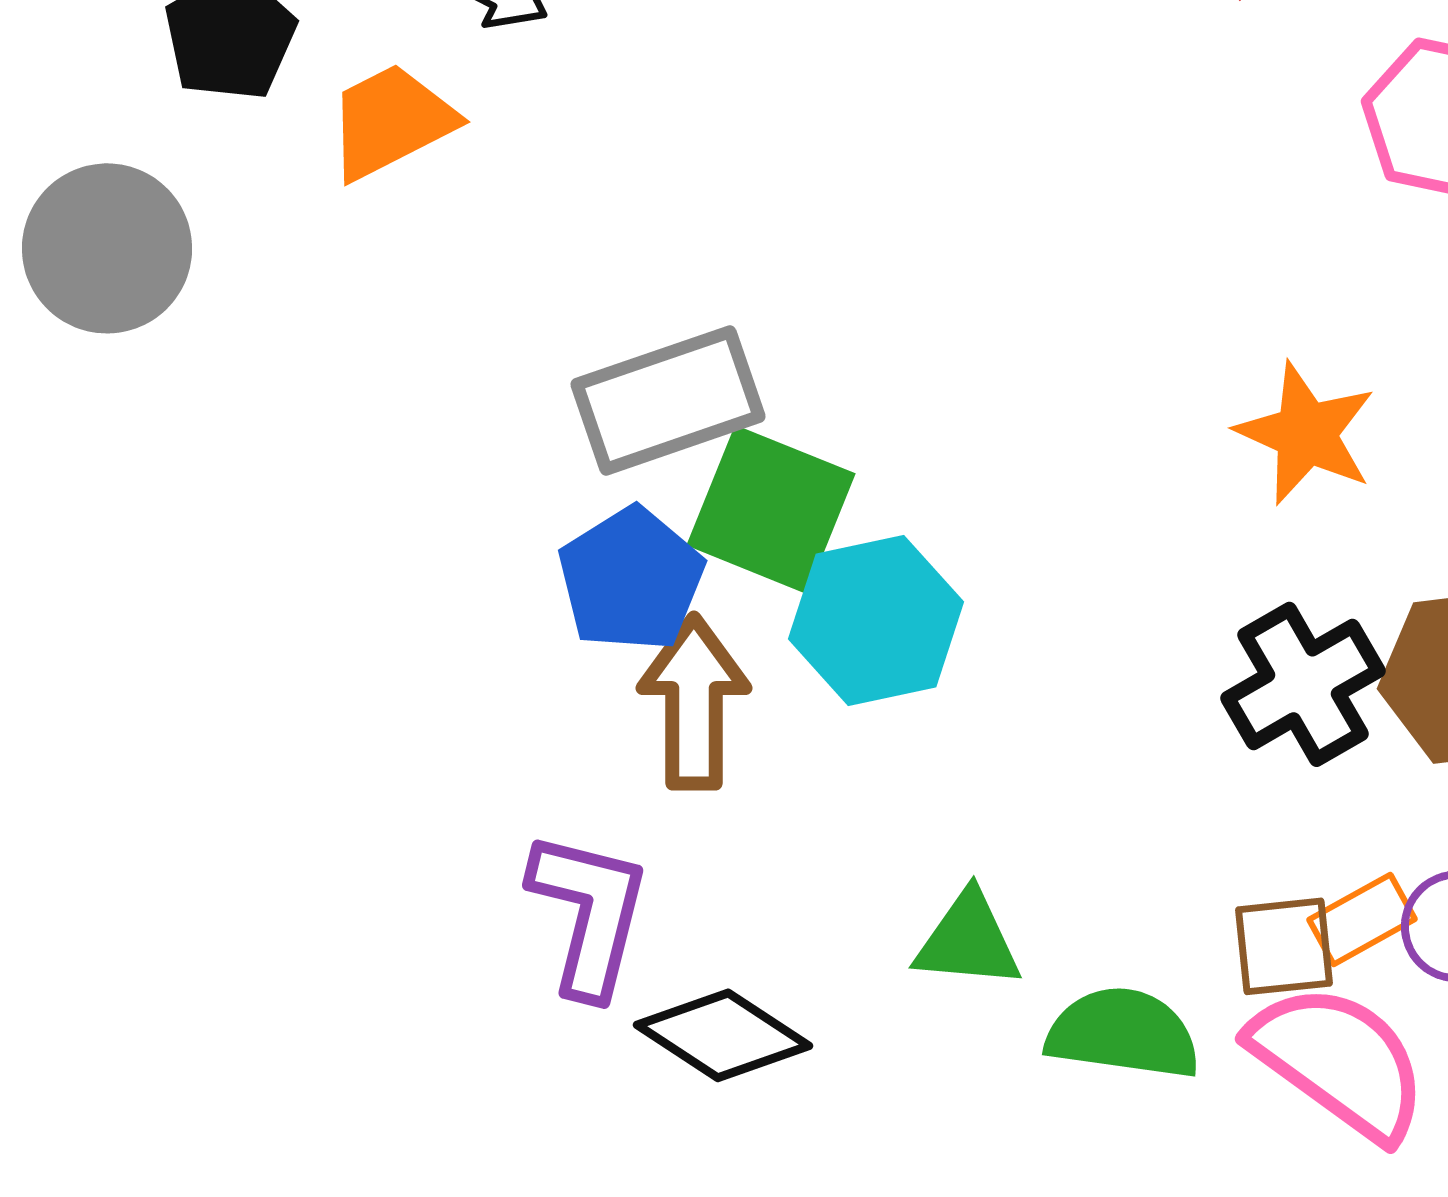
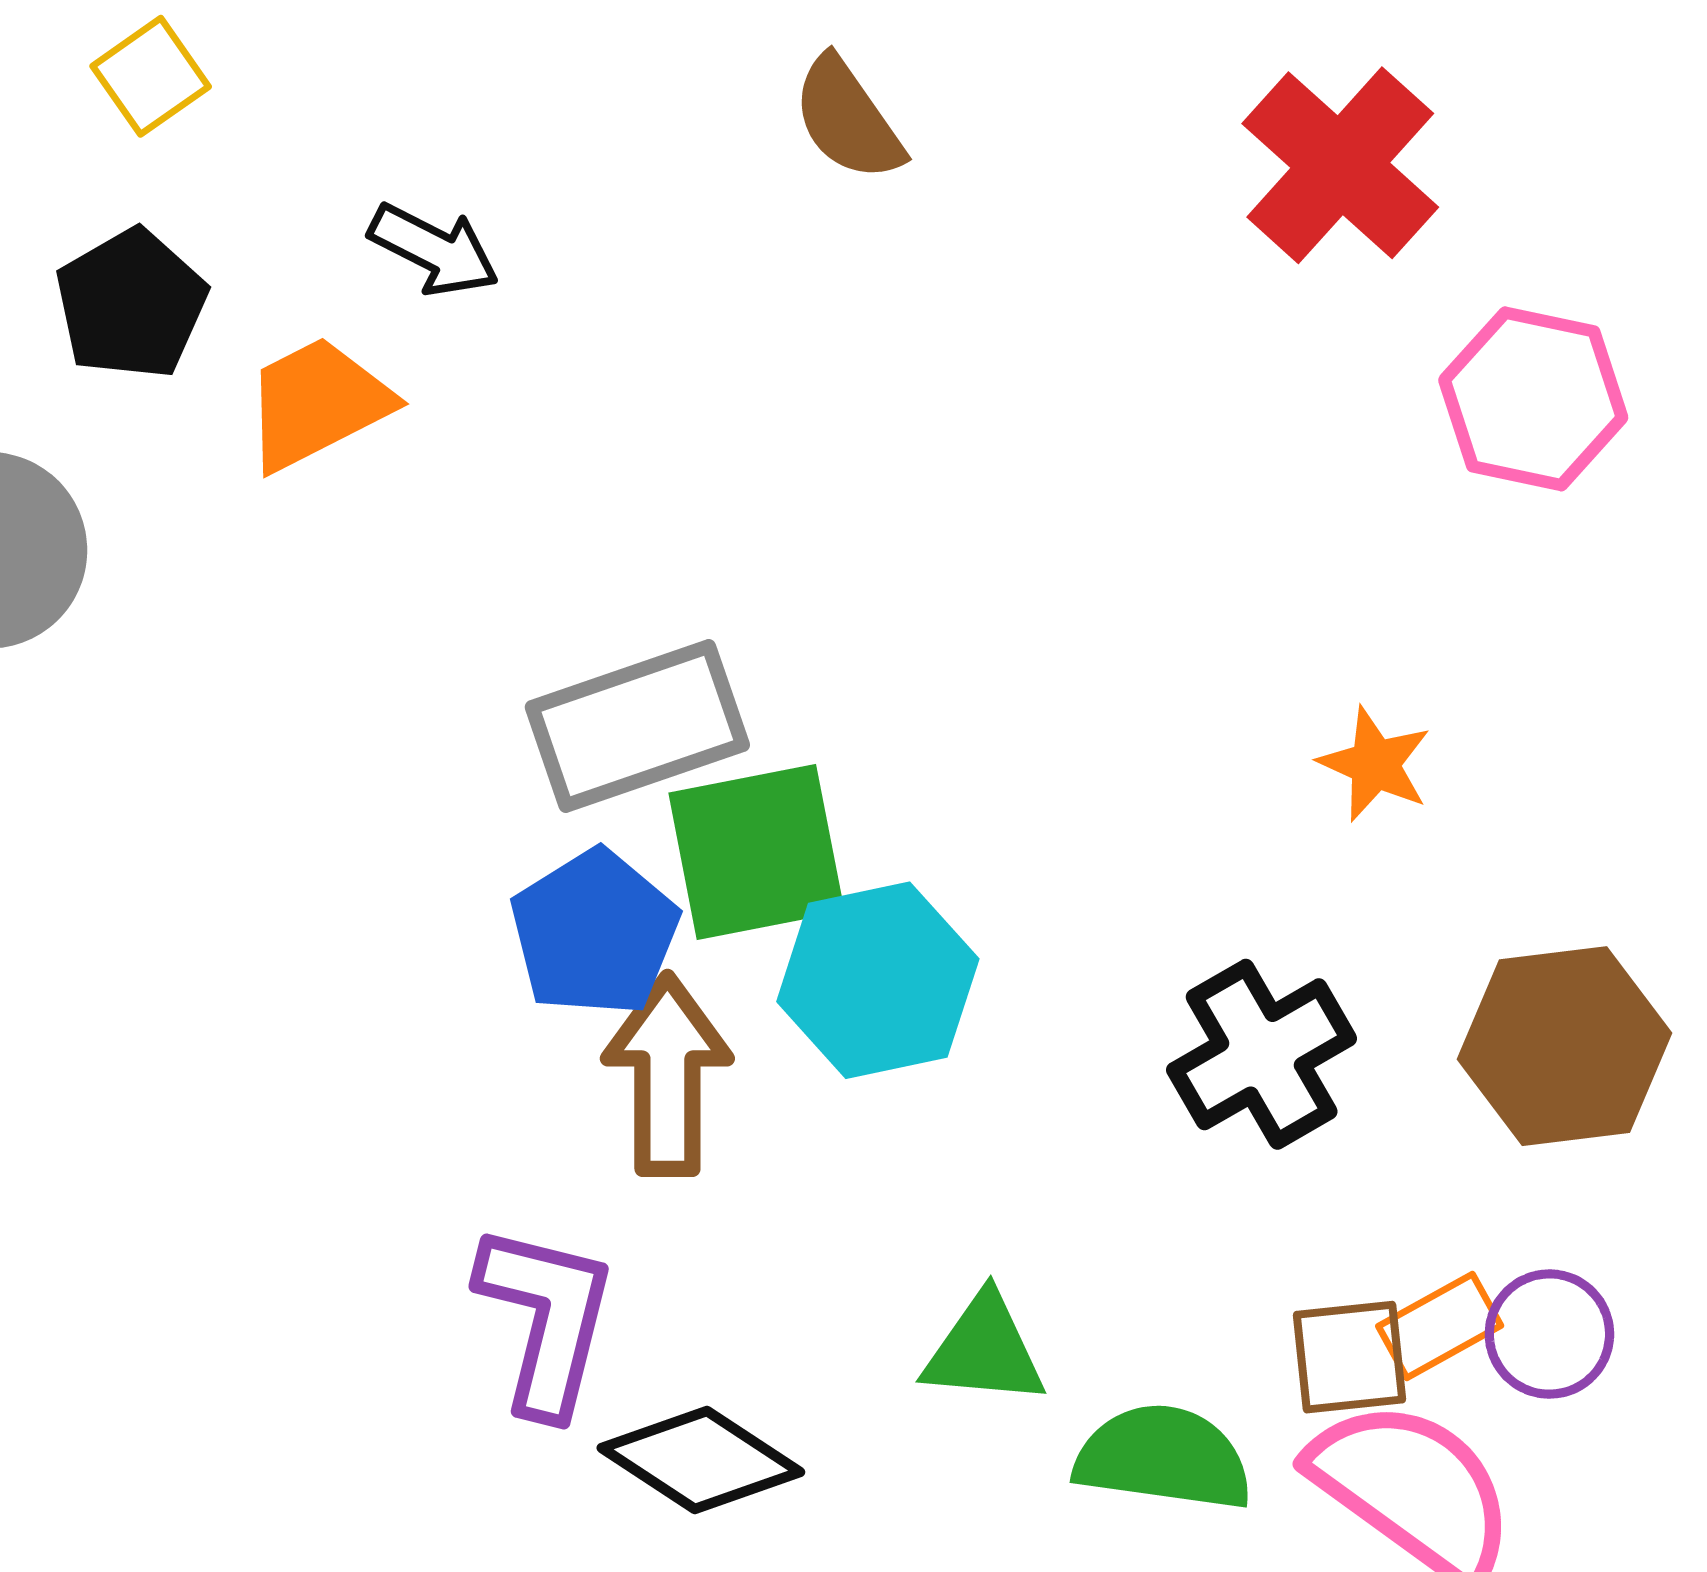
orange star: (1306, 433) -> (1375, 764), size x0.7
green square: (771, 509) -> (756, 852), turned -33
black cross: (1303, 684) -> (1262, 1054), moved

